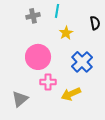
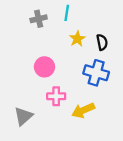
black semicircle: (95, 23) -> (102, 42), moved
pink circle: (38, 57) -> (44, 67), size x0.7
blue cross: (82, 62) -> (96, 73), turned -30

